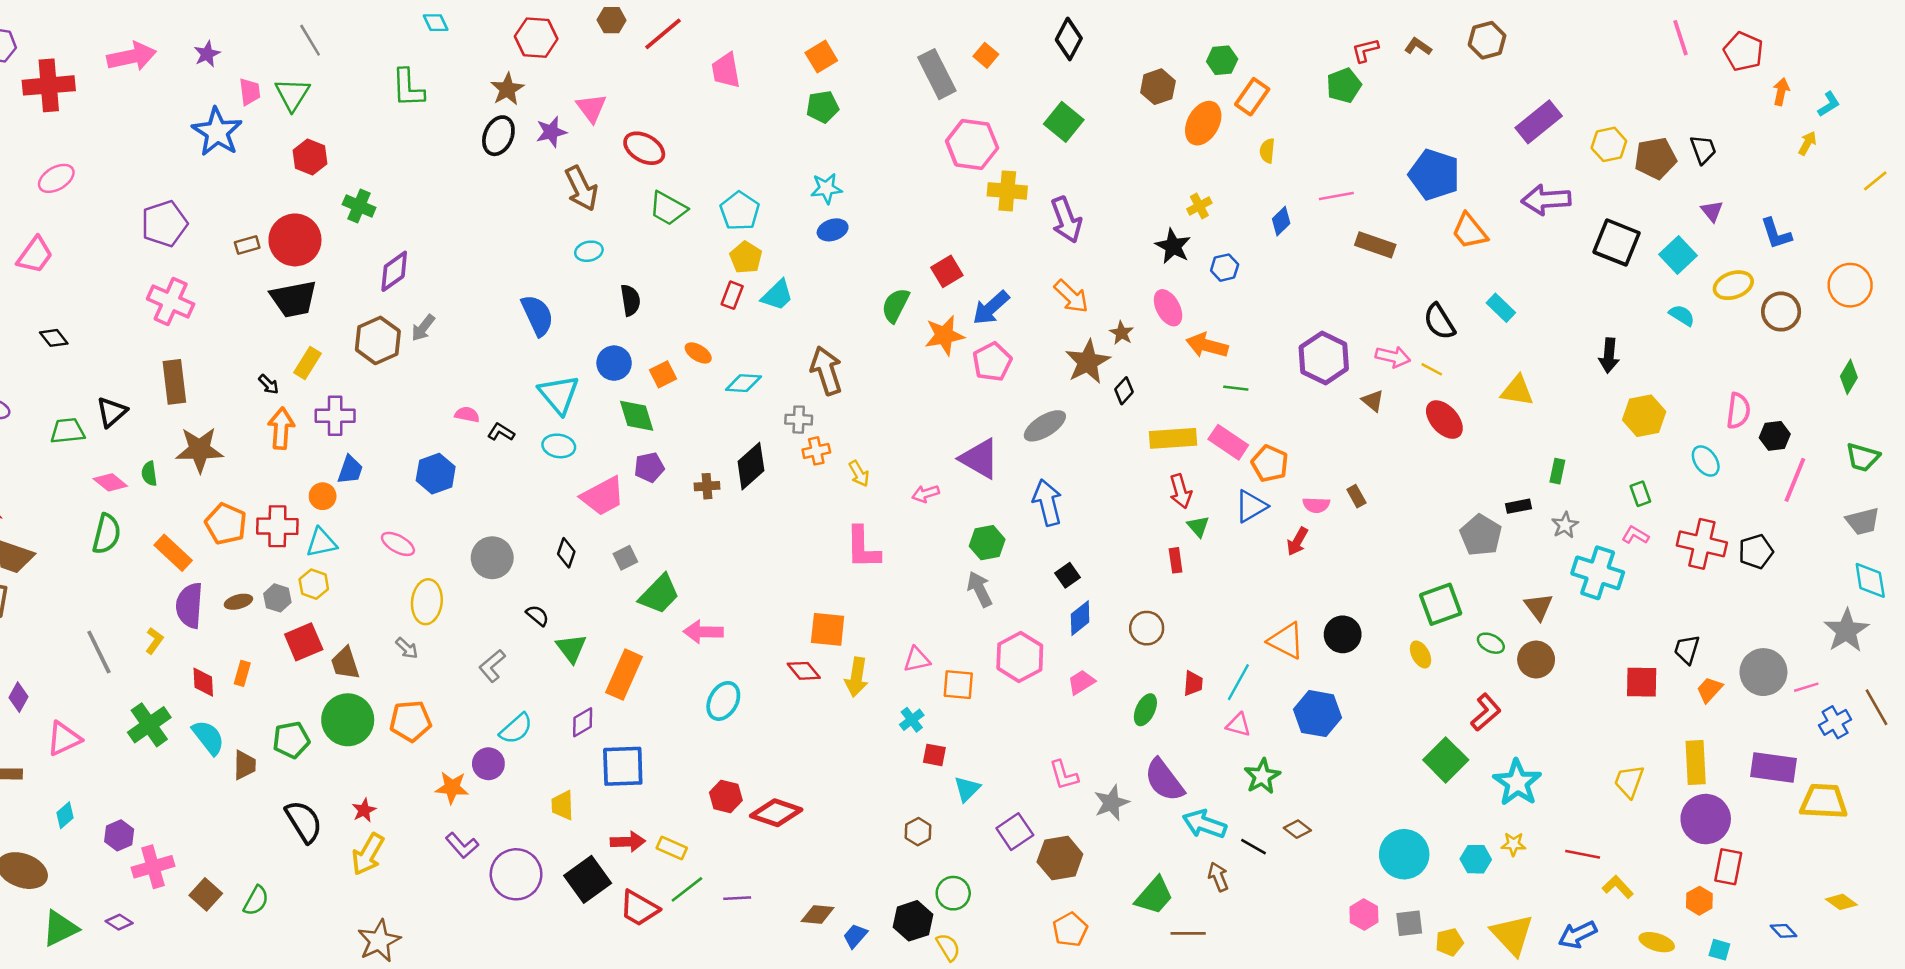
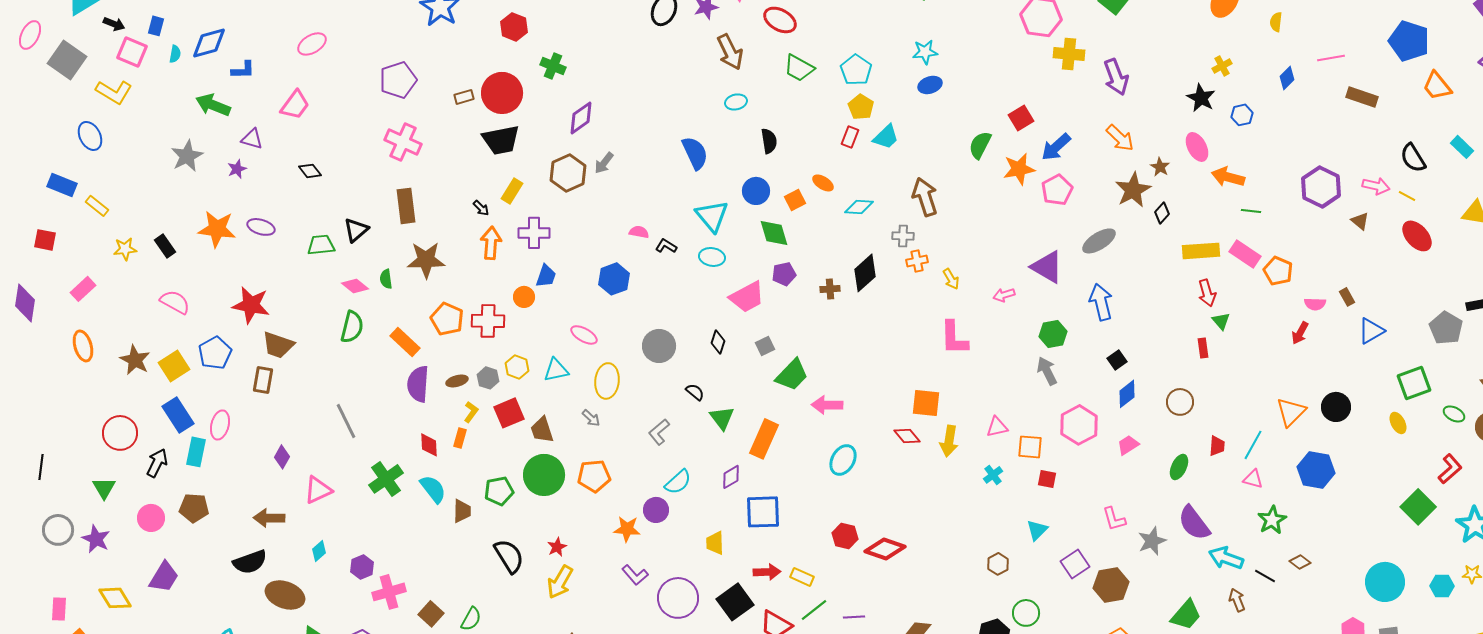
blue triangle: (1251, 506) -> (1371, 331), moved
cyan triangle: (321, 543) -> (556, 370), moved
yellow L-shape: (154, 641) -> (471, 412), moved
orange triangle: (1286, 641) -> (1291, 412), turned 48
red square: (934, 755) -> (1047, 479), moved

